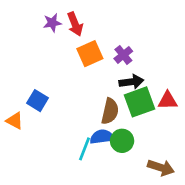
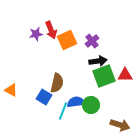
purple star: (52, 23) -> (36, 34), moved
red arrow: (75, 24) -> (51, 30), moved
blue square: (37, 101) -> (44, 97), moved
brown semicircle: (110, 111) -> (57, 83), moved

